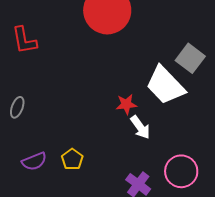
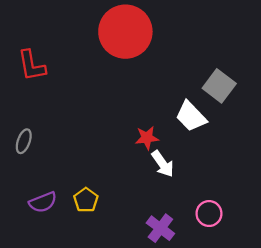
white trapezoid: (165, 85) -> (191, 116), size x0.7
pink circle: (181, 171) -> (209, 214), size x0.7

